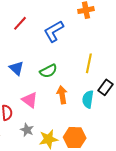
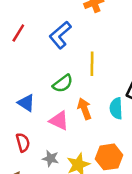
yellow line: (89, 63) -> (92, 64), moved
blue triangle: (17, 68) -> (26, 103), moved
pink triangle: (30, 100) -> (59, 121), moved

